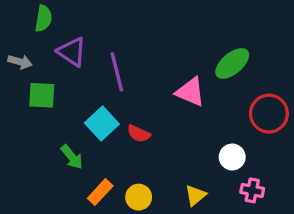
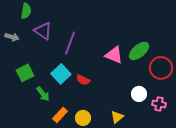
green ellipse: (232, 63) -> (139, 51), moved
purple line: (117, 72) -> (70, 43), turned 35
green square: (42, 95) -> (25, 73), moved, turned -30
pink cross: (252, 190) -> (159, 104), moved

